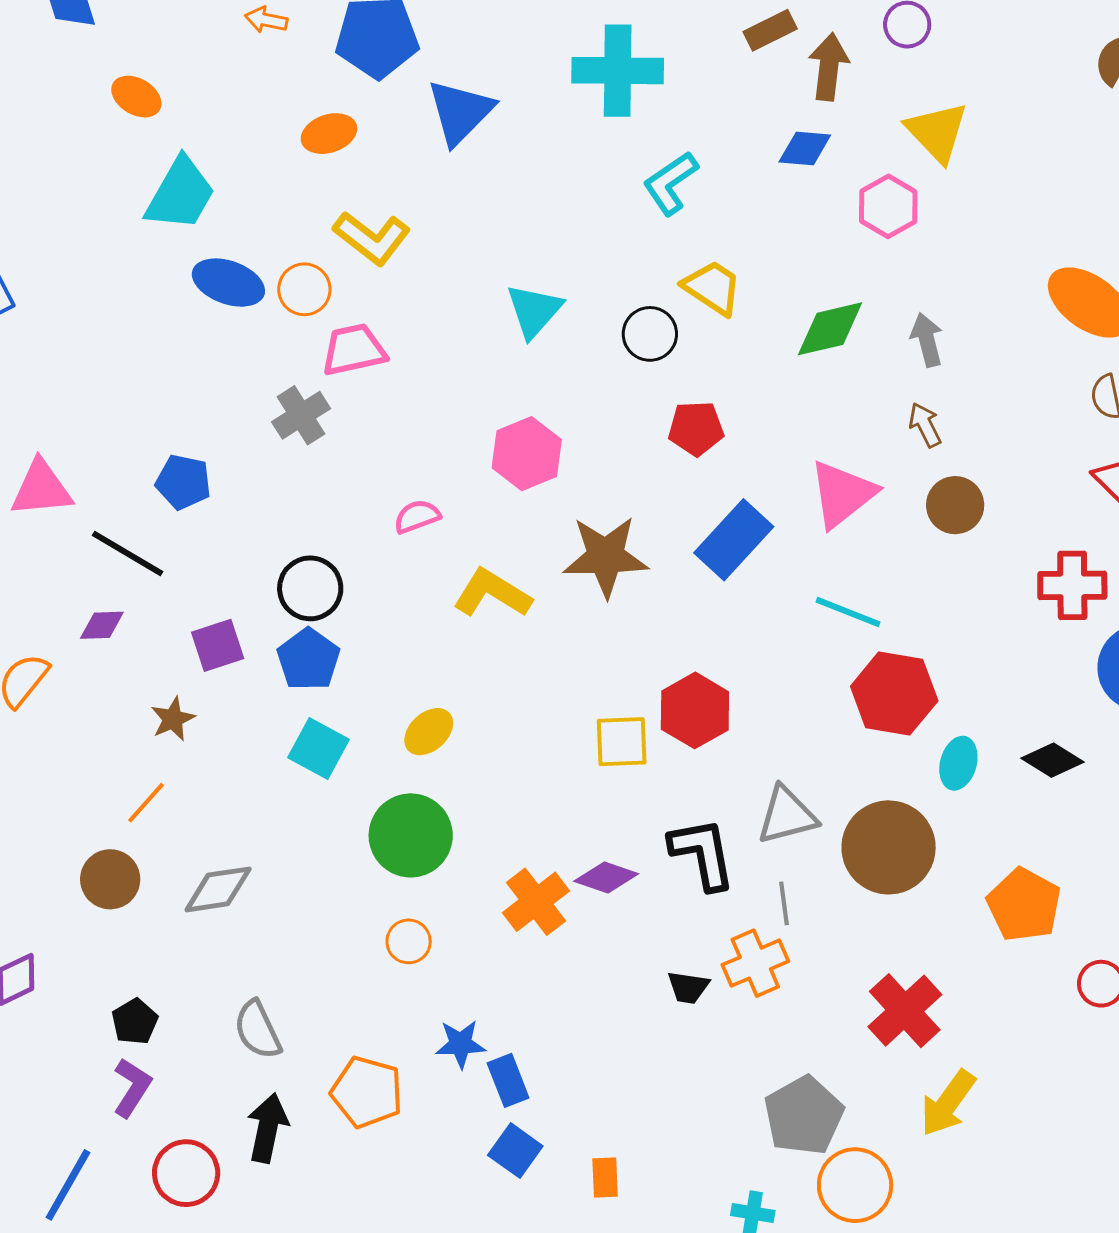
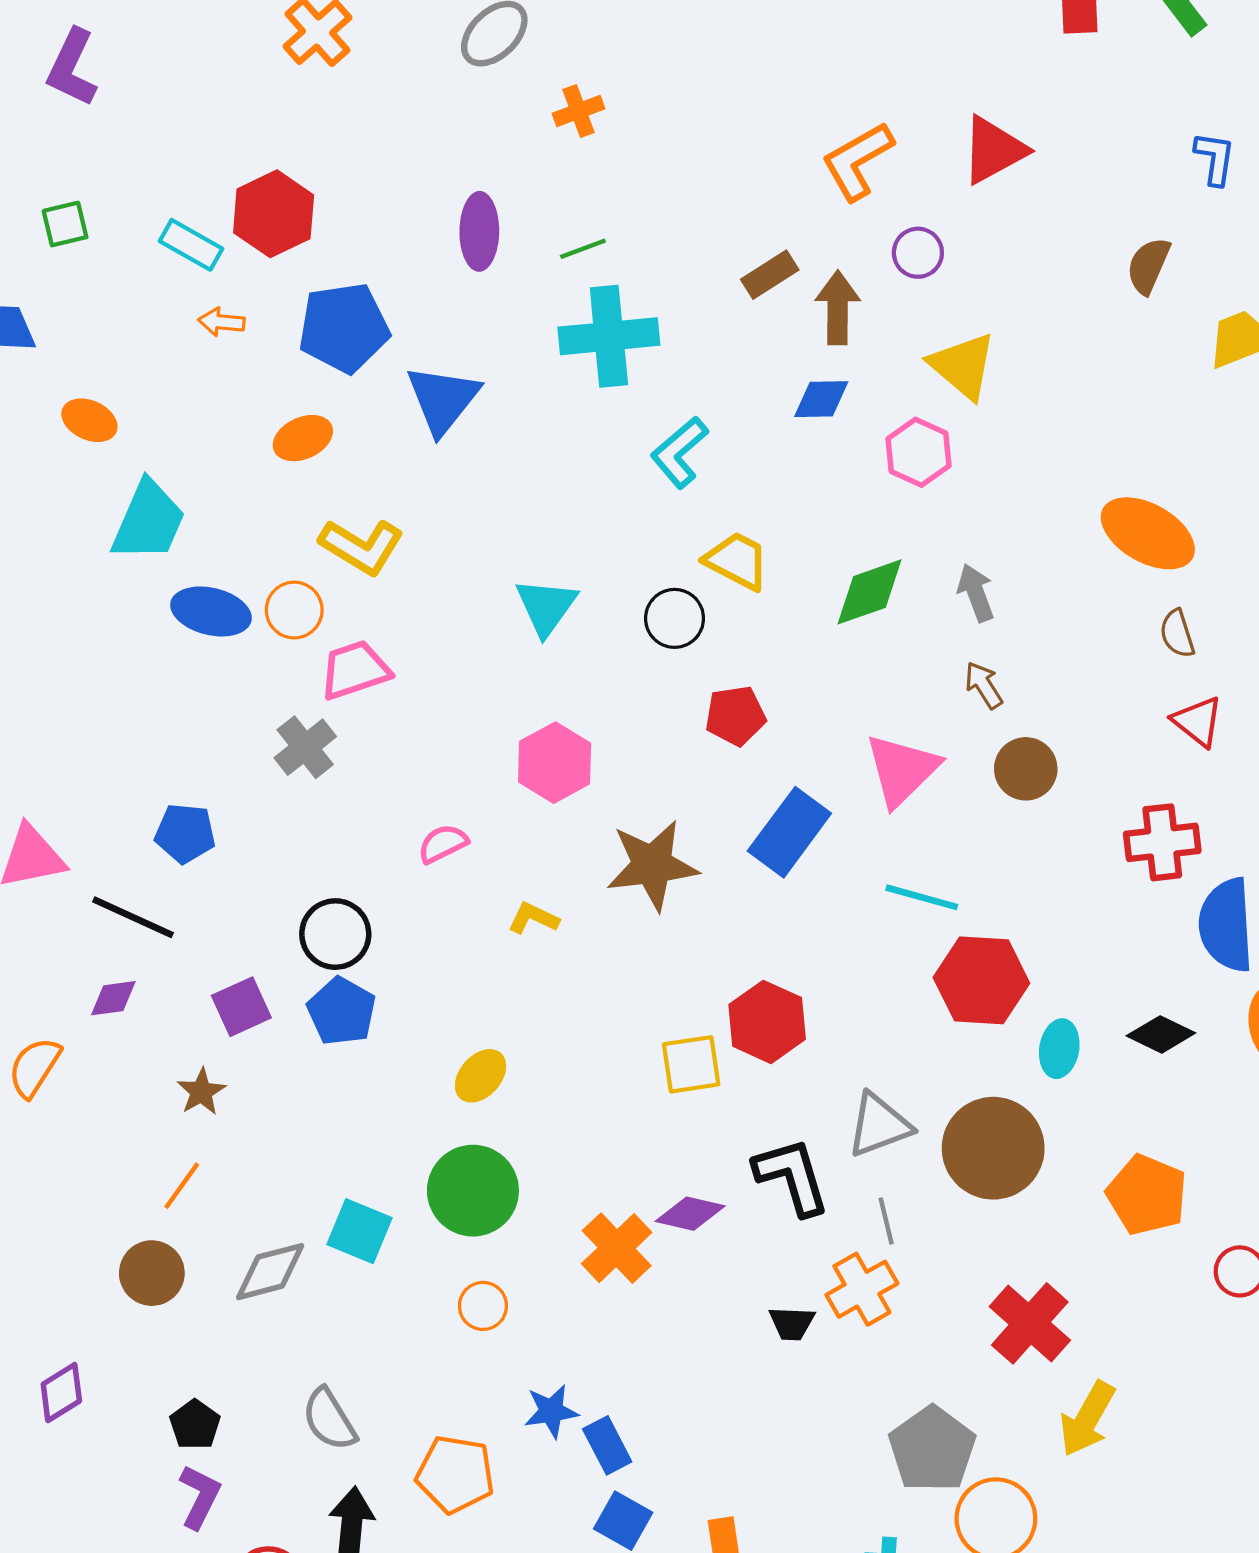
yellow L-shape: (492, 593) -> (533, 918), size x0.6
cyan square: (319, 748) -> (359, 1231), moved

